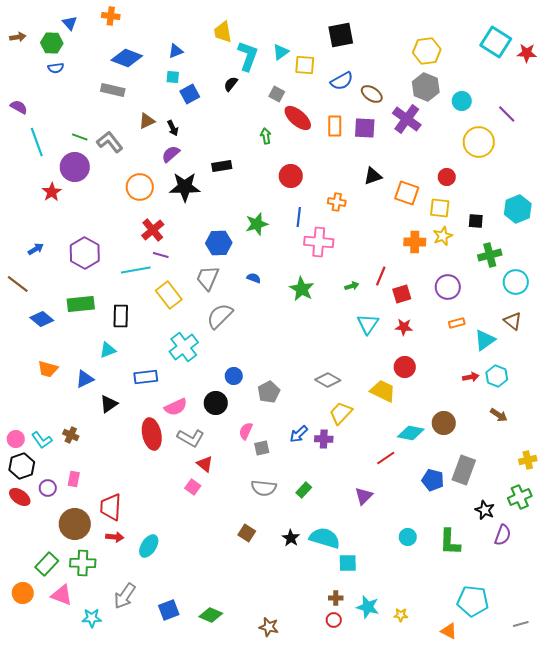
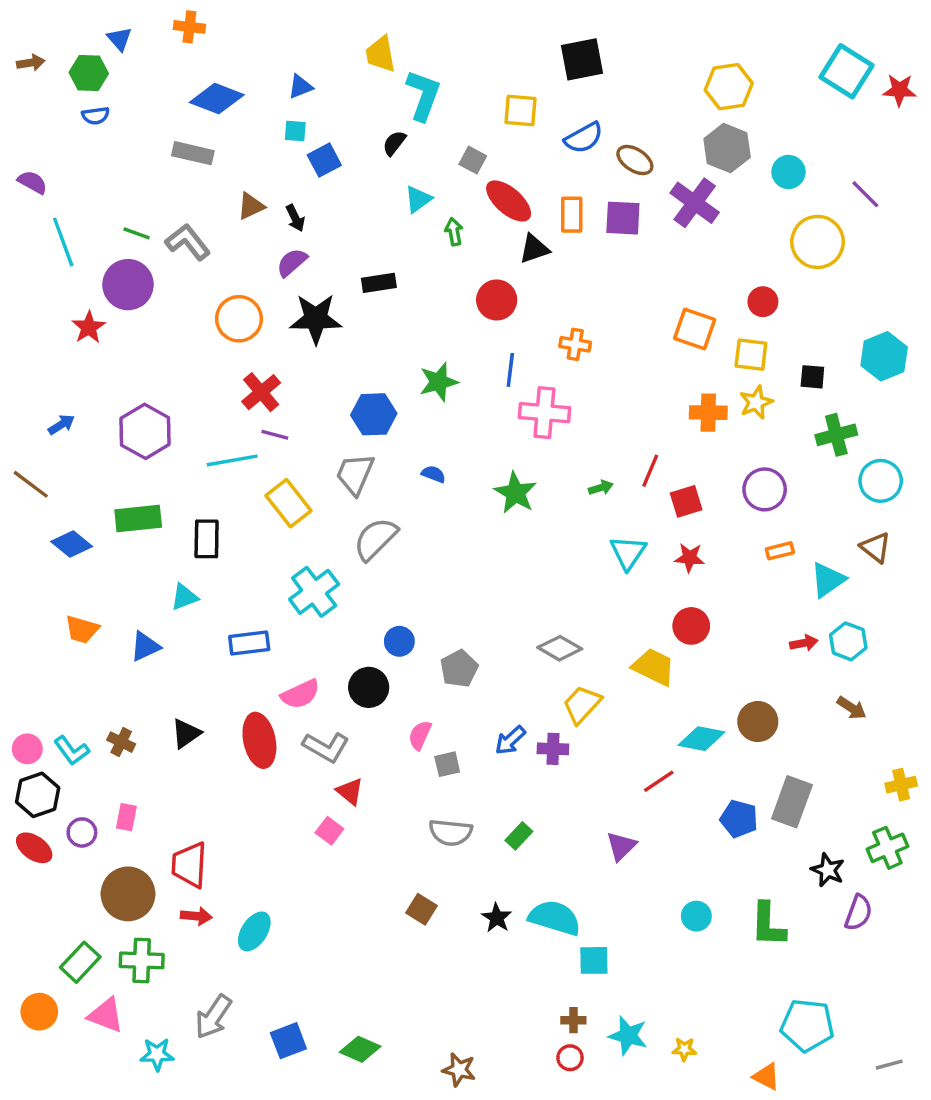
cyan triangle: (281, 52) -> (418, 199), moved
black triangle: (373, 176) -> (534, 249), moved
black triangle: (109, 404) -> (186, 733), moved

